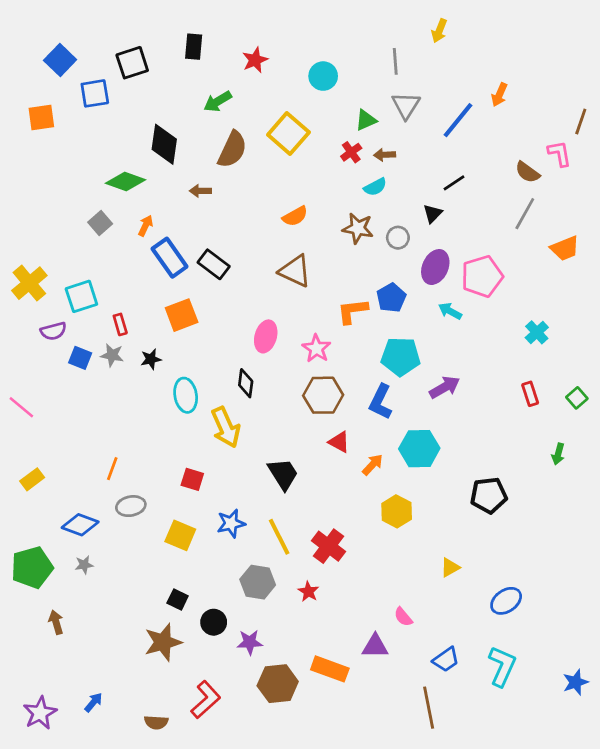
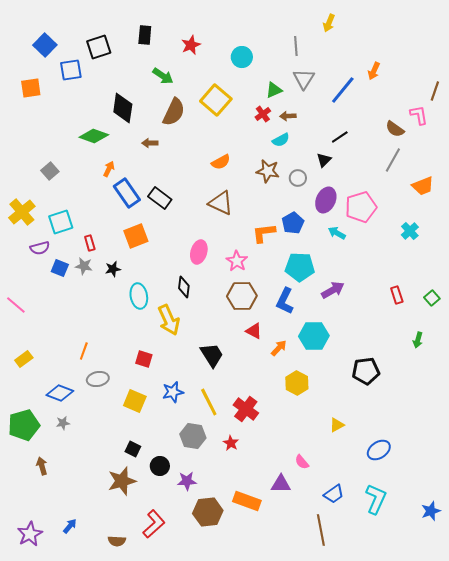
green arrow: (218, 101) -> (163, 76), turned -115
gray square: (100, 223) -> (50, 171), moved
cyan cross: (537, 332) -> (410, 231), moved

